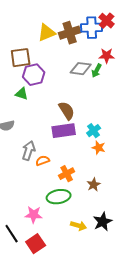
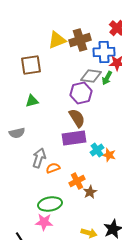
blue cross: (92, 28) -> (104, 52), moved
purple hexagon: (34, 75) -> (81, 93), moved
green triangle: (22, 94) -> (32, 101), turned -32
cyan cross: (94, 131) -> (97, 150), moved
brown star: (94, 185) -> (90, 192), moved
green ellipse: (59, 197) -> (50, 204), moved

